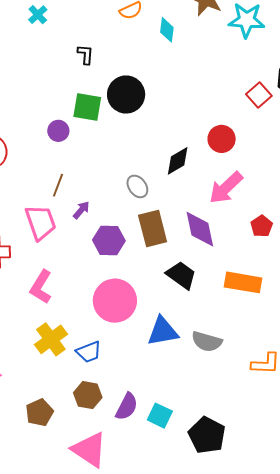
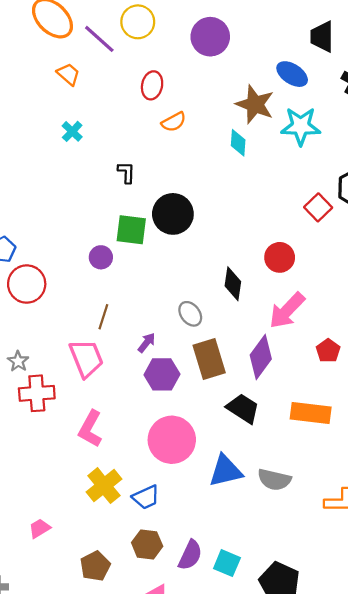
cyan diamond: (167, 30) -> (238, 143), moved
black diamond: (178, 161) -> (233, 284), turned -48
purple arrow: (81, 210) -> (147, 343), moved
purple diamond: (200, 229) -> (261, 357), turned 51

